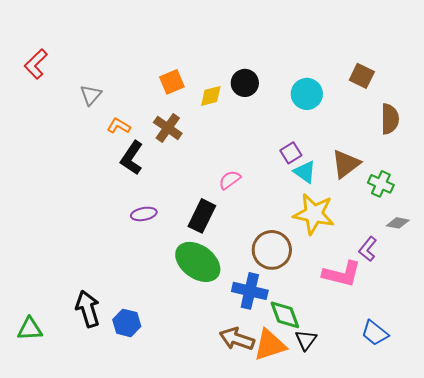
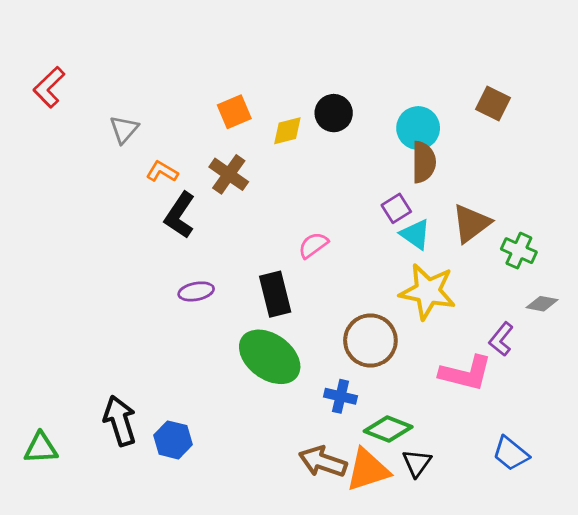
brown semicircle: (390, 119) -> (424, 162), moved
black rectangle: (202, 216) -> (275, 294), turned -40
blue cross: (250, 291) -> (340, 396), size x0.7
green diamond: (285, 315) -> (388, 429), turned -48

